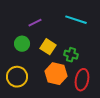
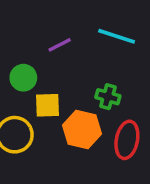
purple line: (35, 23) -> (60, 45), moved
yellow square: (48, 47) -> (48, 105), moved, turned -35

